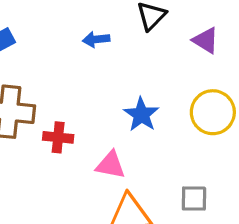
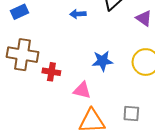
blue star: (141, 115) -> (102, 61), turned 30

